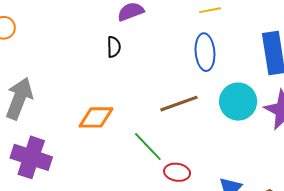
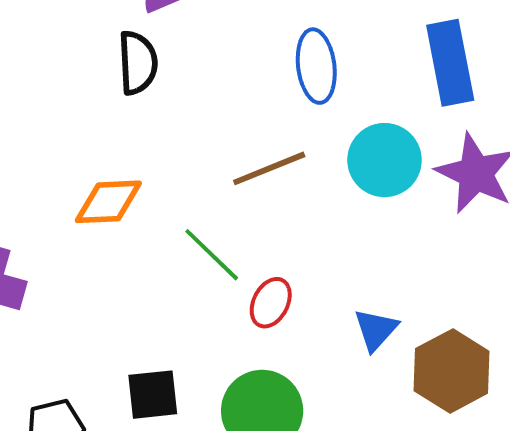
black semicircle: (114, 47) -> (138, 63), size x1.5
red ellipse: (177, 172) -> (271, 303), turned -70

